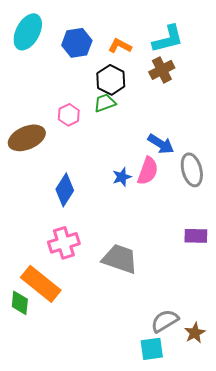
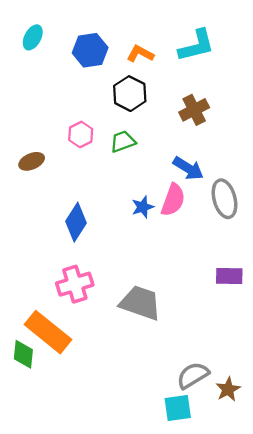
cyan ellipse: (28, 32) -> (33, 37), size x0.6
brown cross: (162, 70) -> (194, 110), moved
green trapezoid: (105, 103) -> (123, 141), moved
brown ellipse: (27, 138) -> (32, 161), size x0.6

